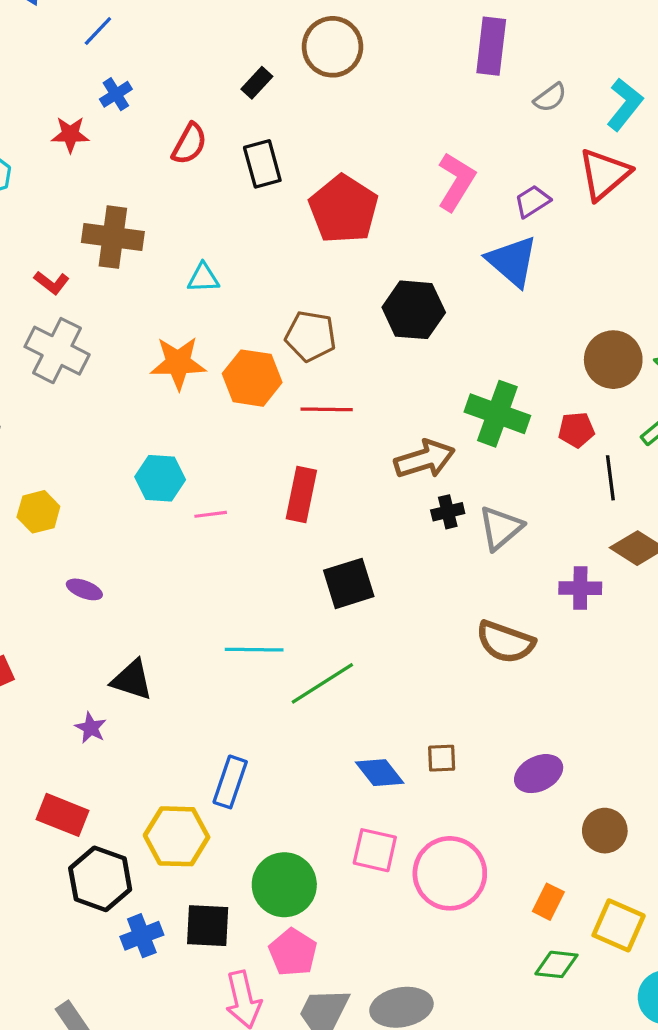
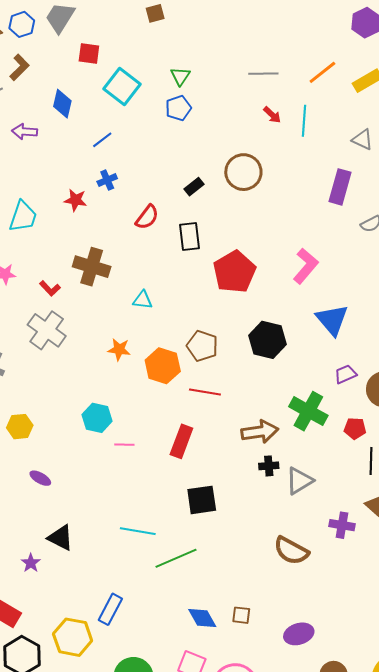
purple trapezoid: (532, 201) -> (345, 374), moved
orange star: (178, 363) -> (119, 349), size x0.7

